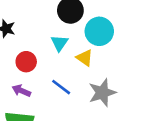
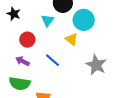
cyan triangle: (59, 43) -> (48, 20), moved
gray star: (102, 93) -> (96, 65), moved, turned -30

